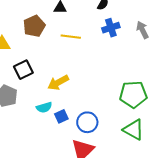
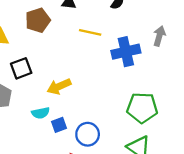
blue cross: (111, 28) -> (126, 52), moved, size x1.4
gray arrow: (142, 30) -> (159, 36), turned 36
yellow line: (71, 37) -> (90, 32), moved

